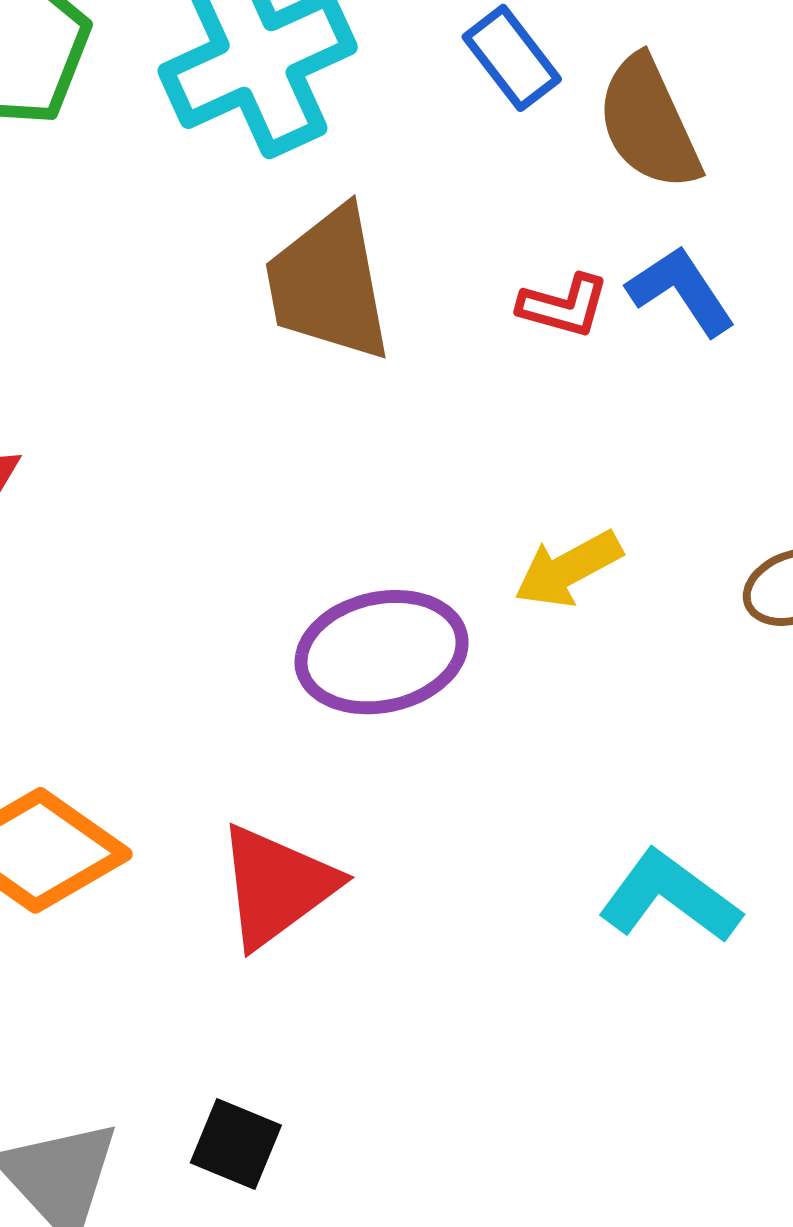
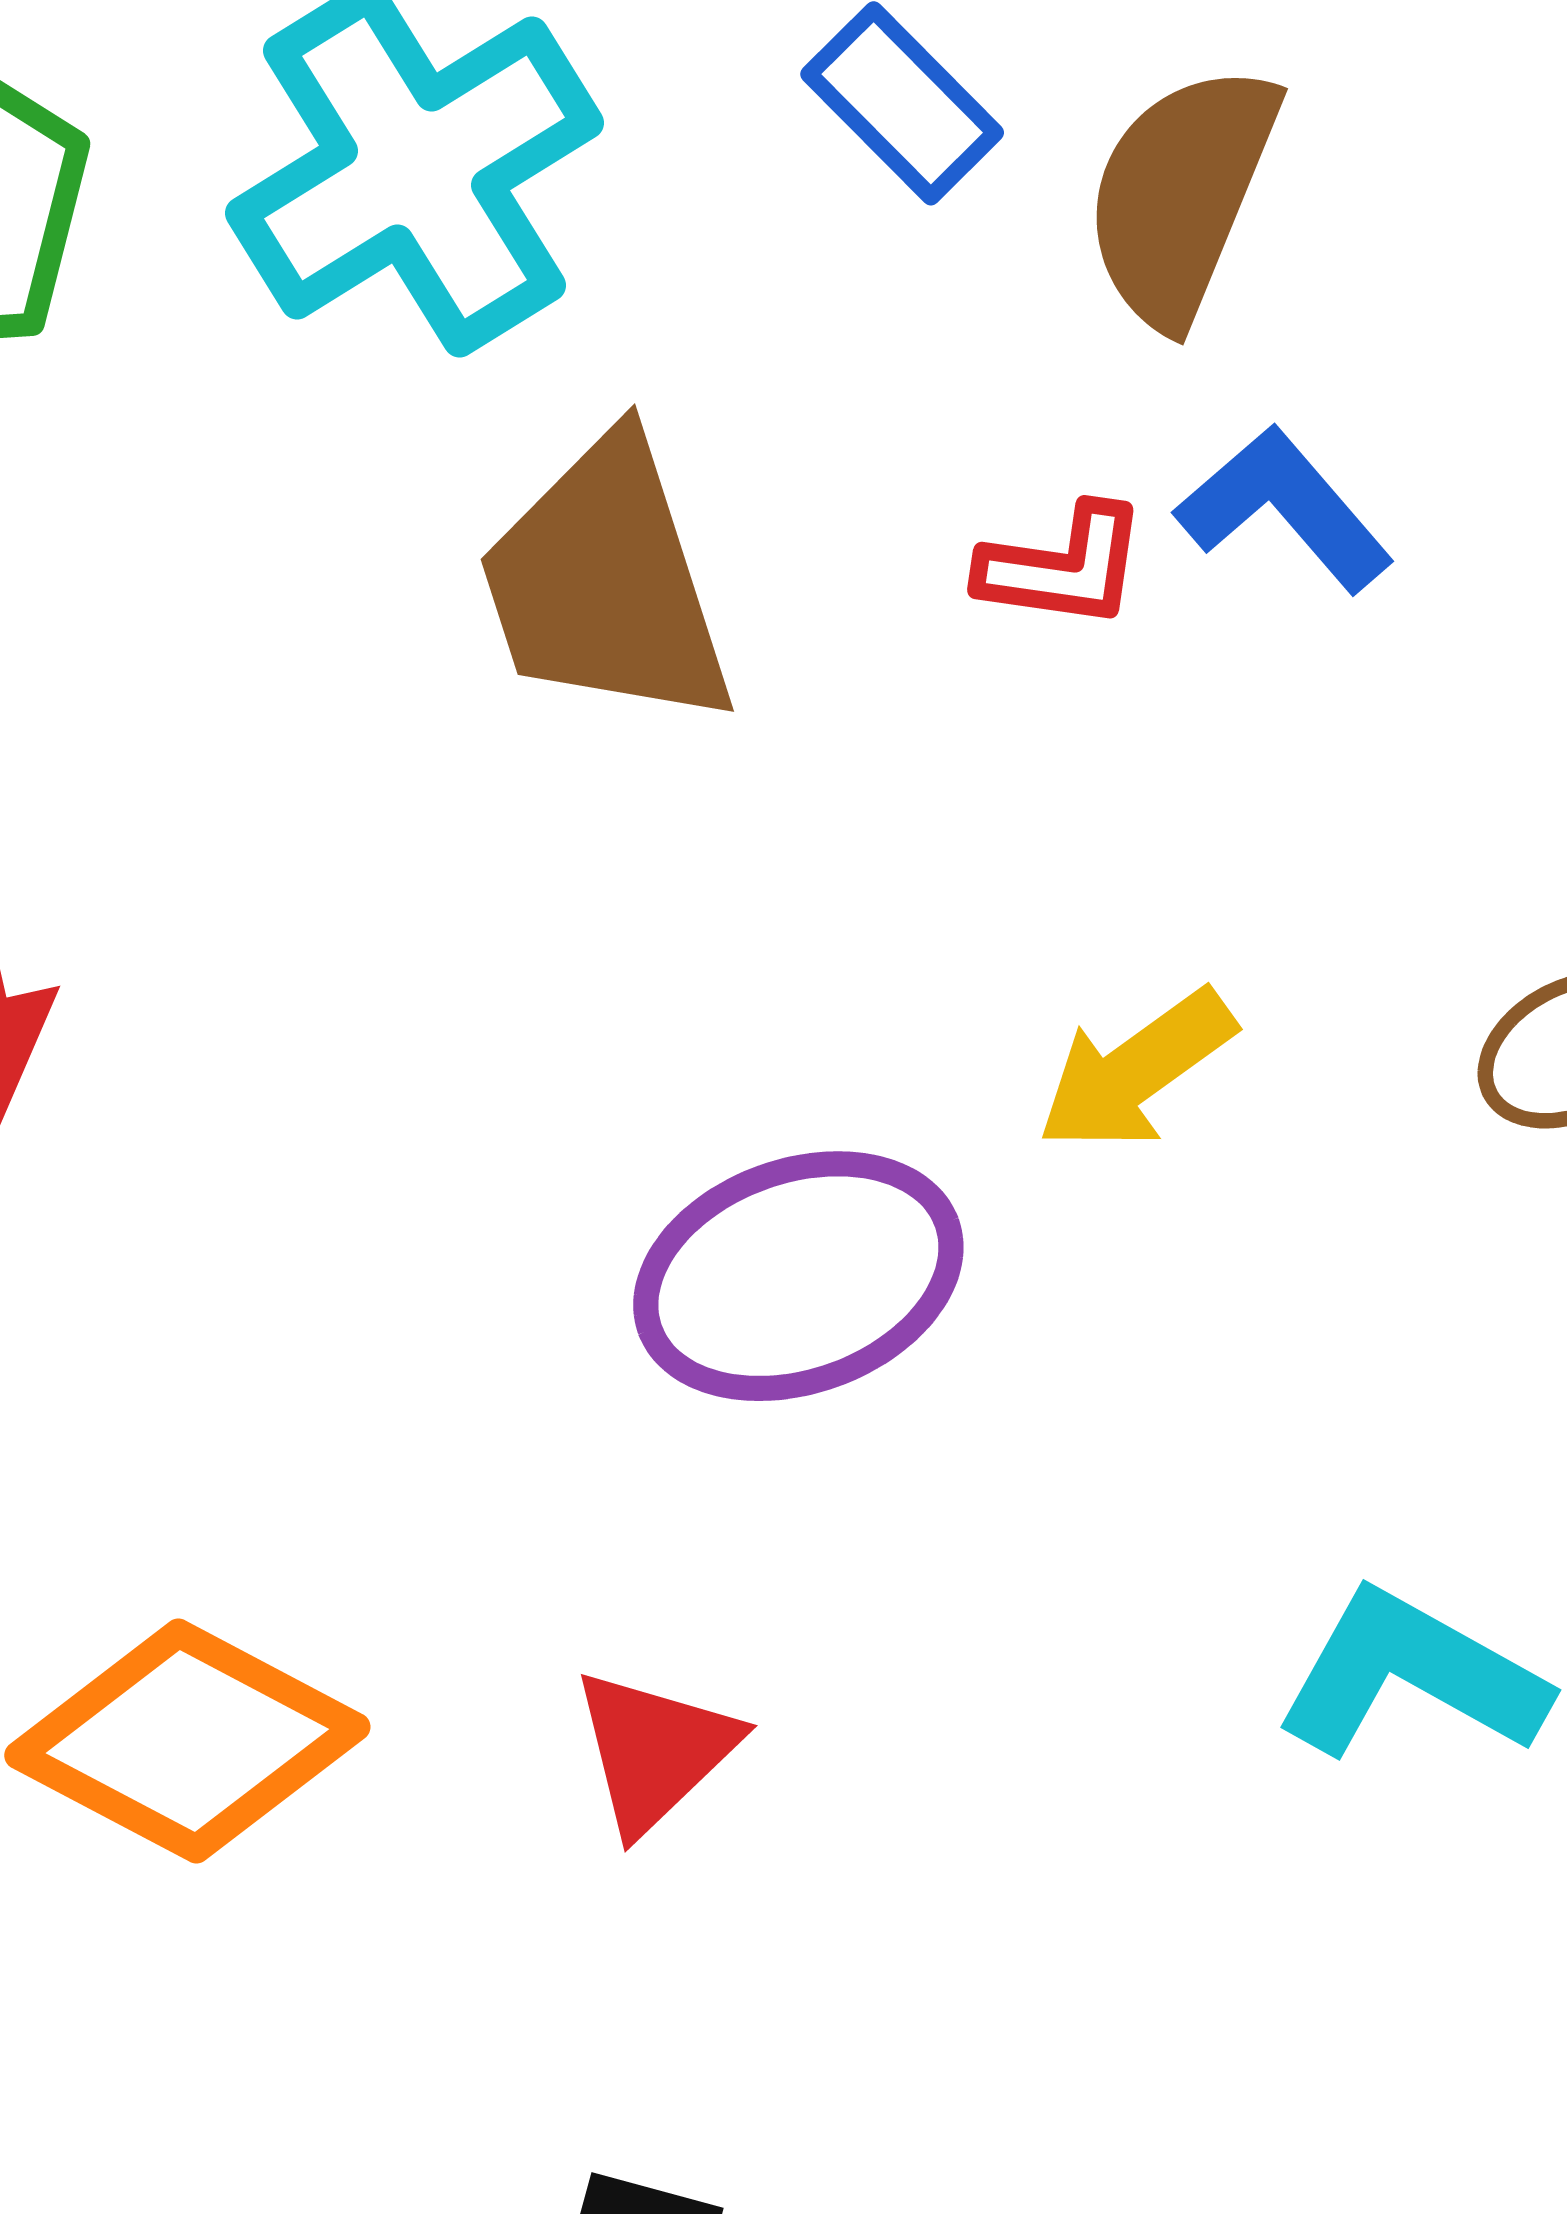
brown semicircle: (649, 123) -> (1181, 195), turned 54
red triangle: (277, 886) -> (655, 1751), size x0.7

